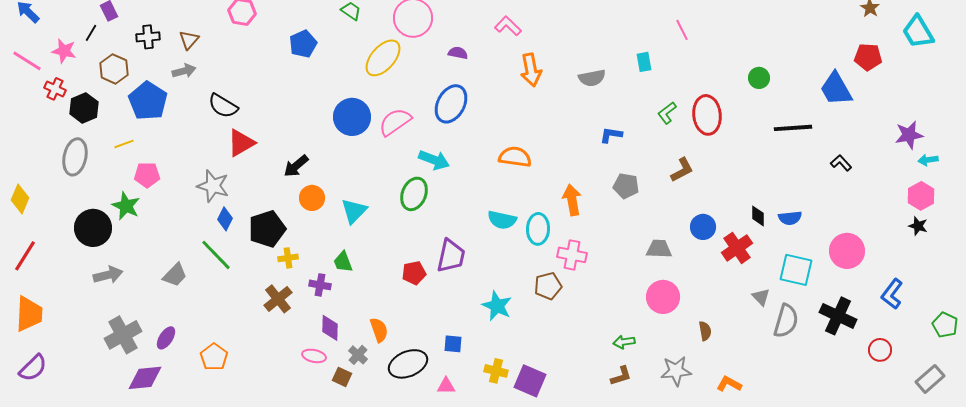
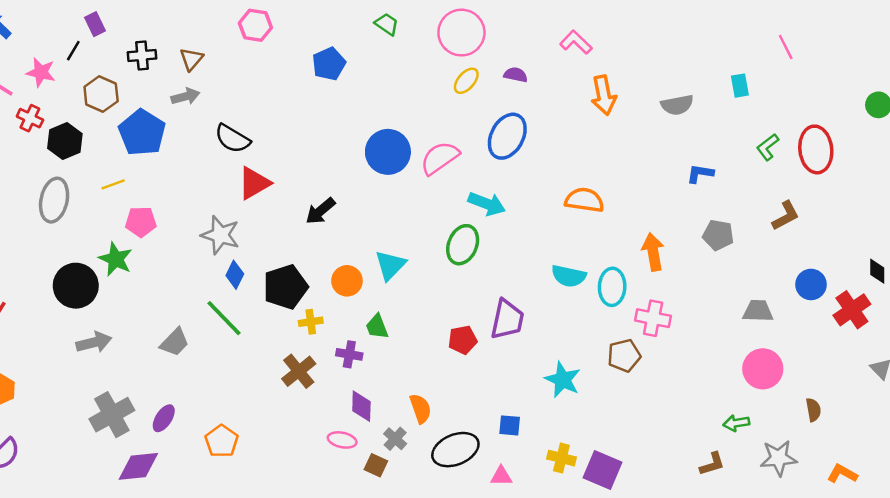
yellow ellipse: (383, 58) -> (466, 81), moved, size x0.6
orange circle: (312, 198) -> (347, 281), moved
green arrow: (624, 342) -> (736, 423), moved

